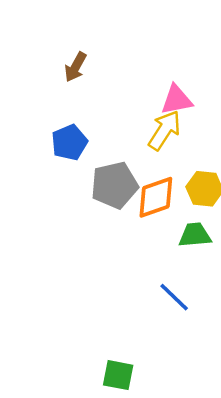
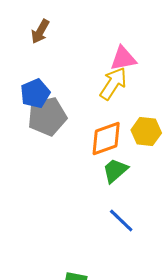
gray pentagon: (114, 185) -> (47, 116), moved
green trapezoid: (195, 235) -> (115, 170), moved, turned -36

